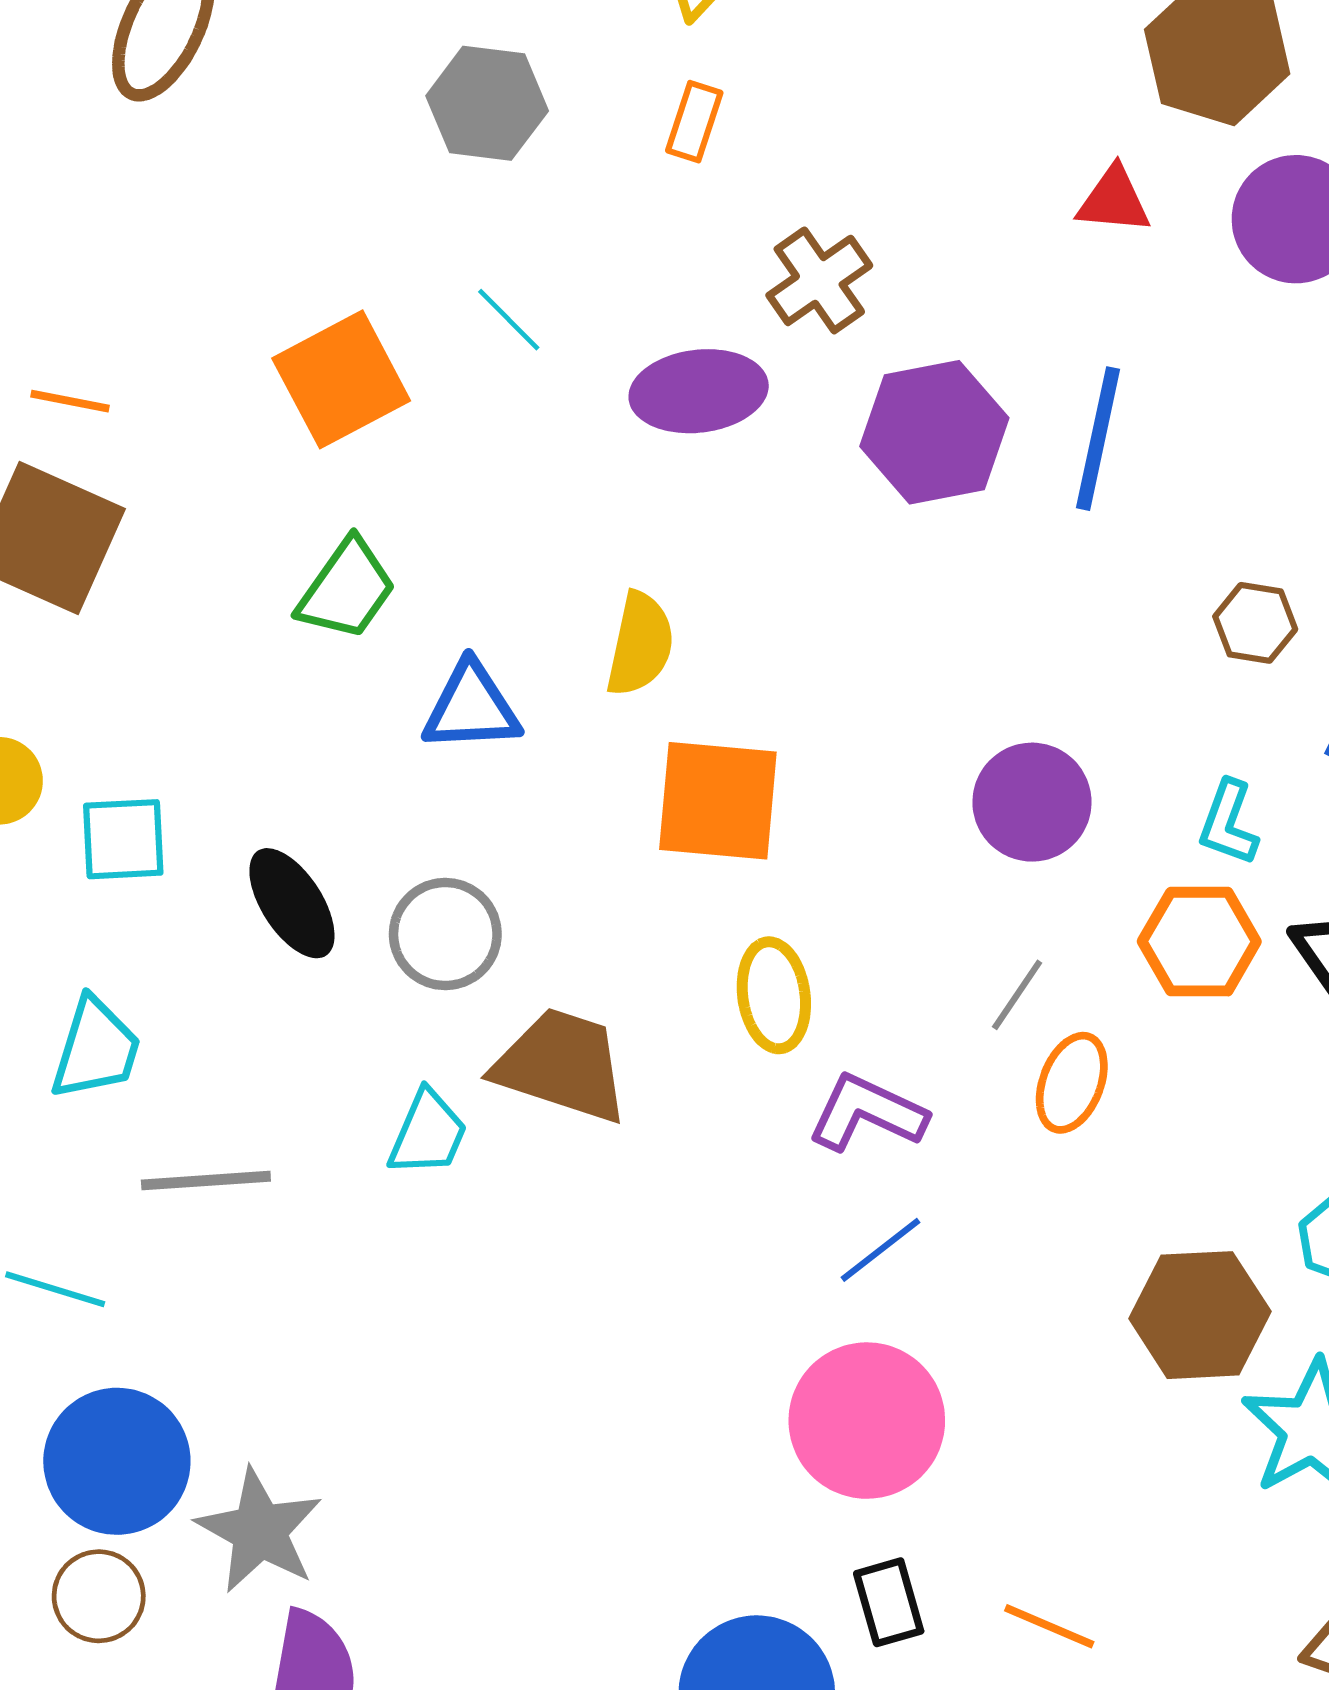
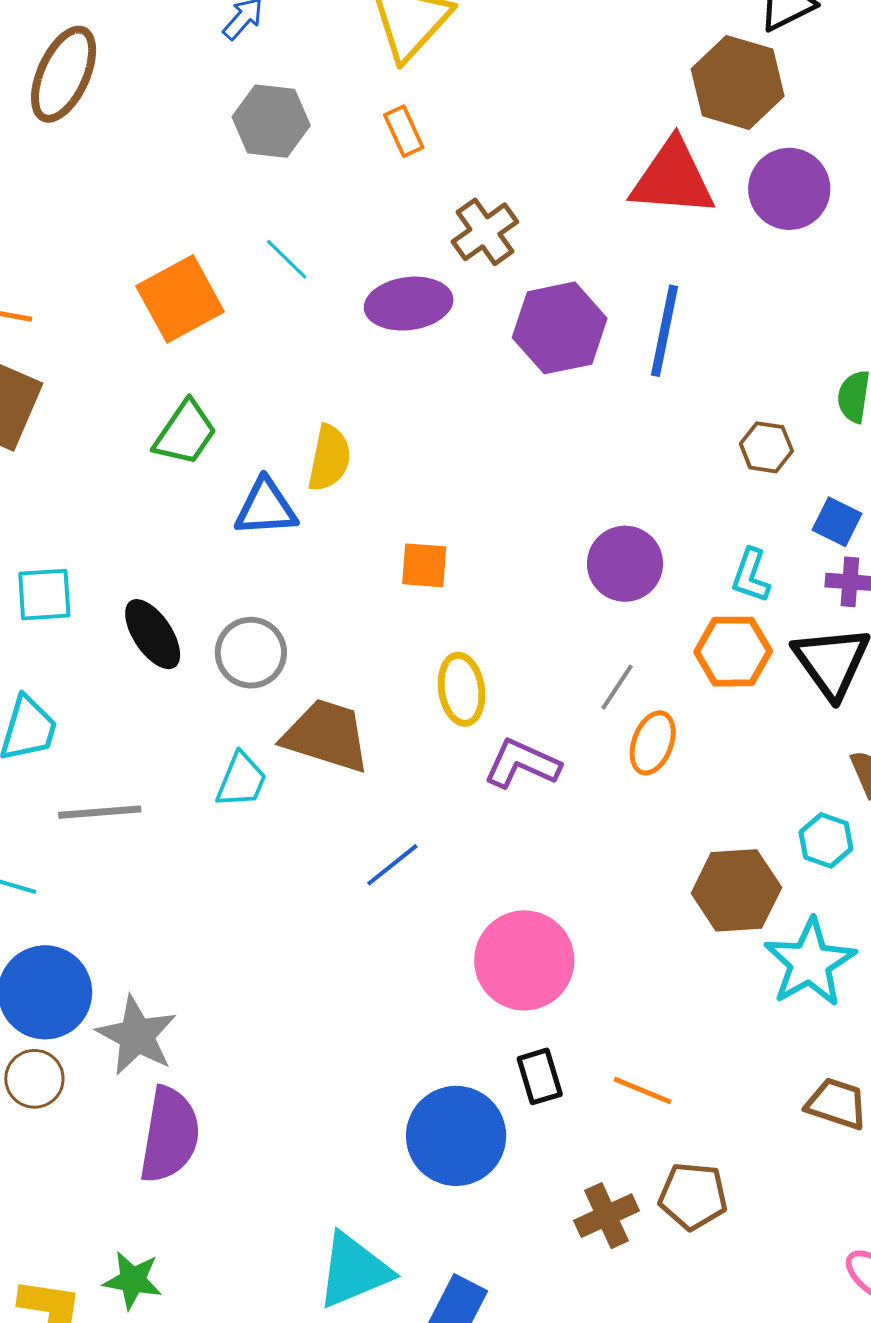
orange rectangle: (694, 122) -> (404, 131), turned -42
red triangle: (1114, 200) -> (673, 178), size x1.8
yellow semicircle: (640, 644) -> (329, 458), moved
orange square: (718, 801) -> (424, 565), size x0.6
blue line: (880, 1250) -> (392, 865), moved

